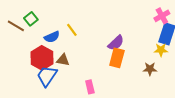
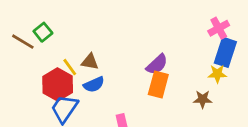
yellow line: (72, 30) -> (70, 67), moved
blue semicircle: (52, 37) -> (94, 85), moved
brown triangle: (63, 60) -> (90, 62), moved

